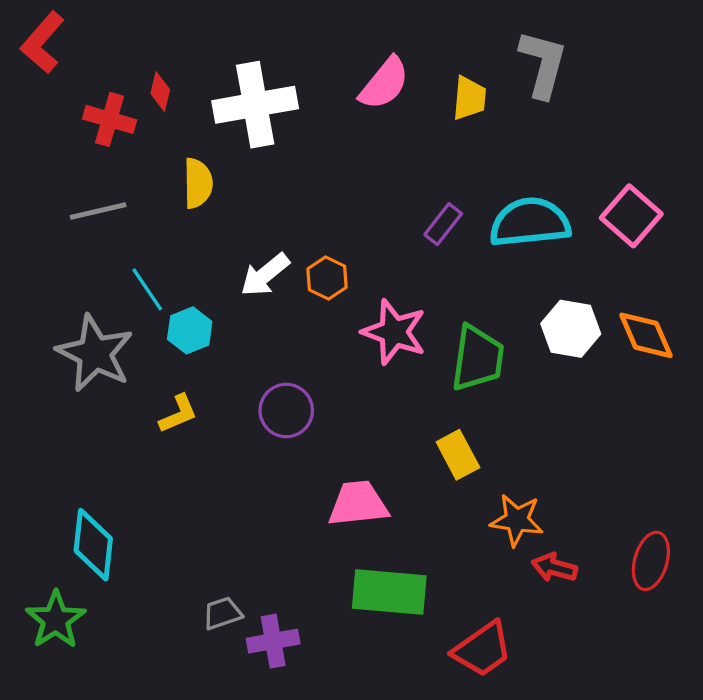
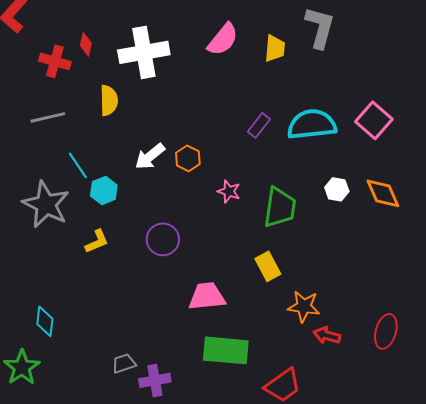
white hexagon: (571, 329) -> (337, 189), size x0.7
pink star: (394, 332) -> (229, 191), size x0.6
cyan diamond: (93, 545) -> (45, 321), size x0.7

